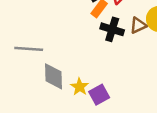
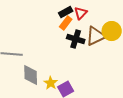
brown triangle: (138, 25) -> (96, 36), size x1.5

